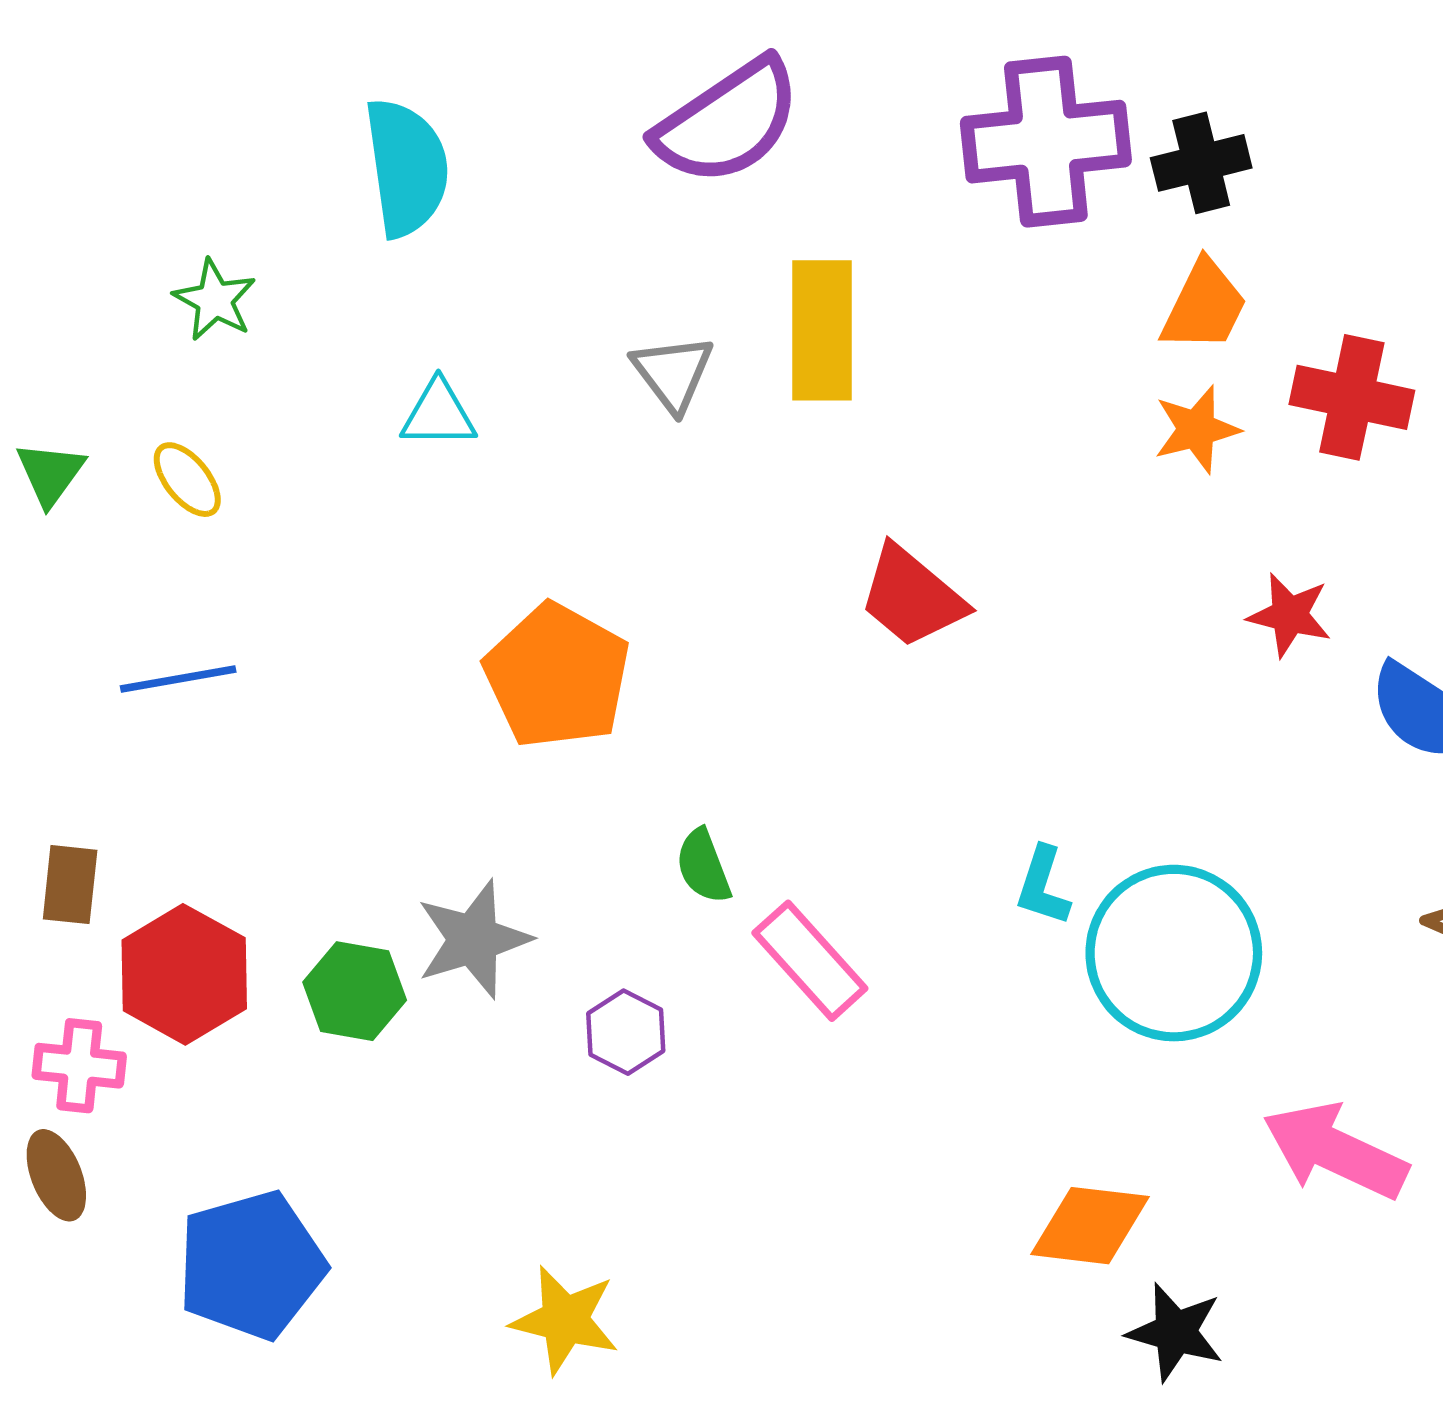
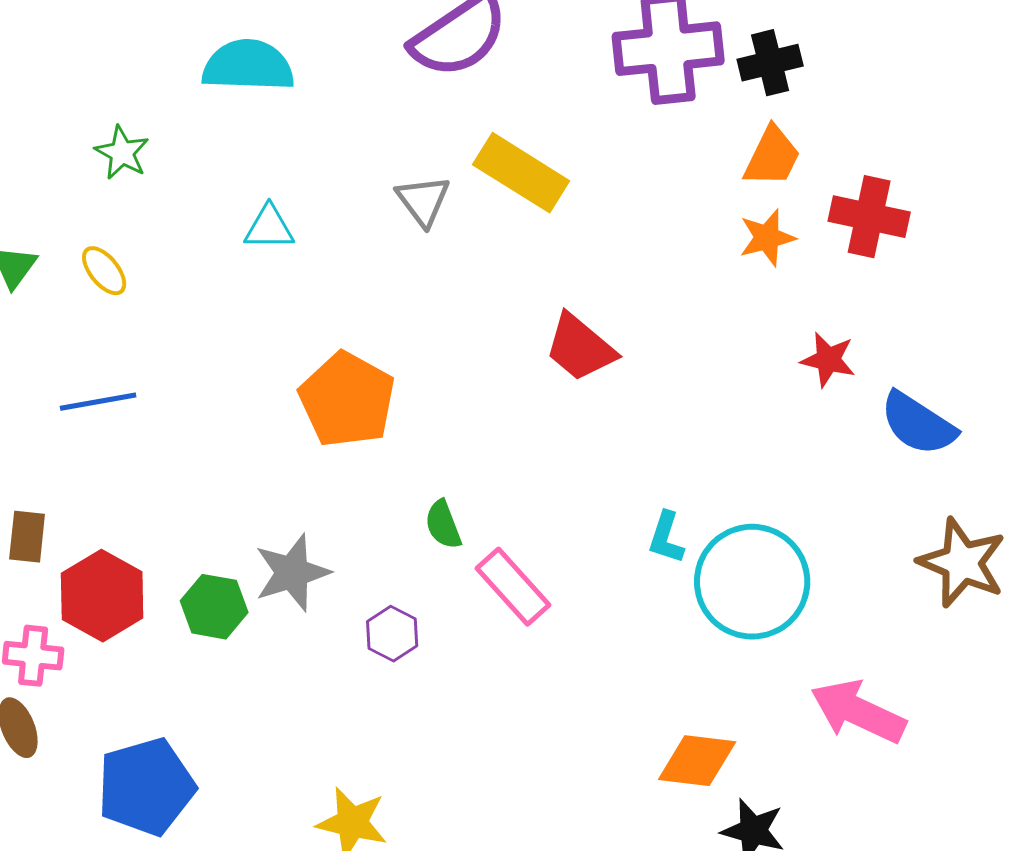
cyan semicircle: (406, 167) -> (248, 66), turned -80
yellow rectangle: (822, 330) -> (521, 173), turned -58

